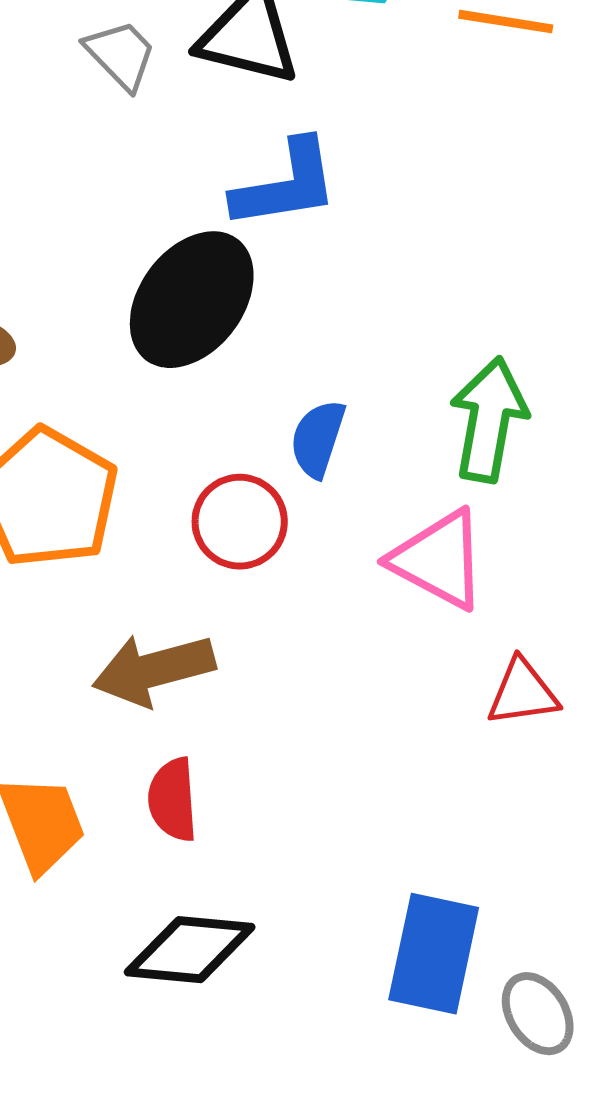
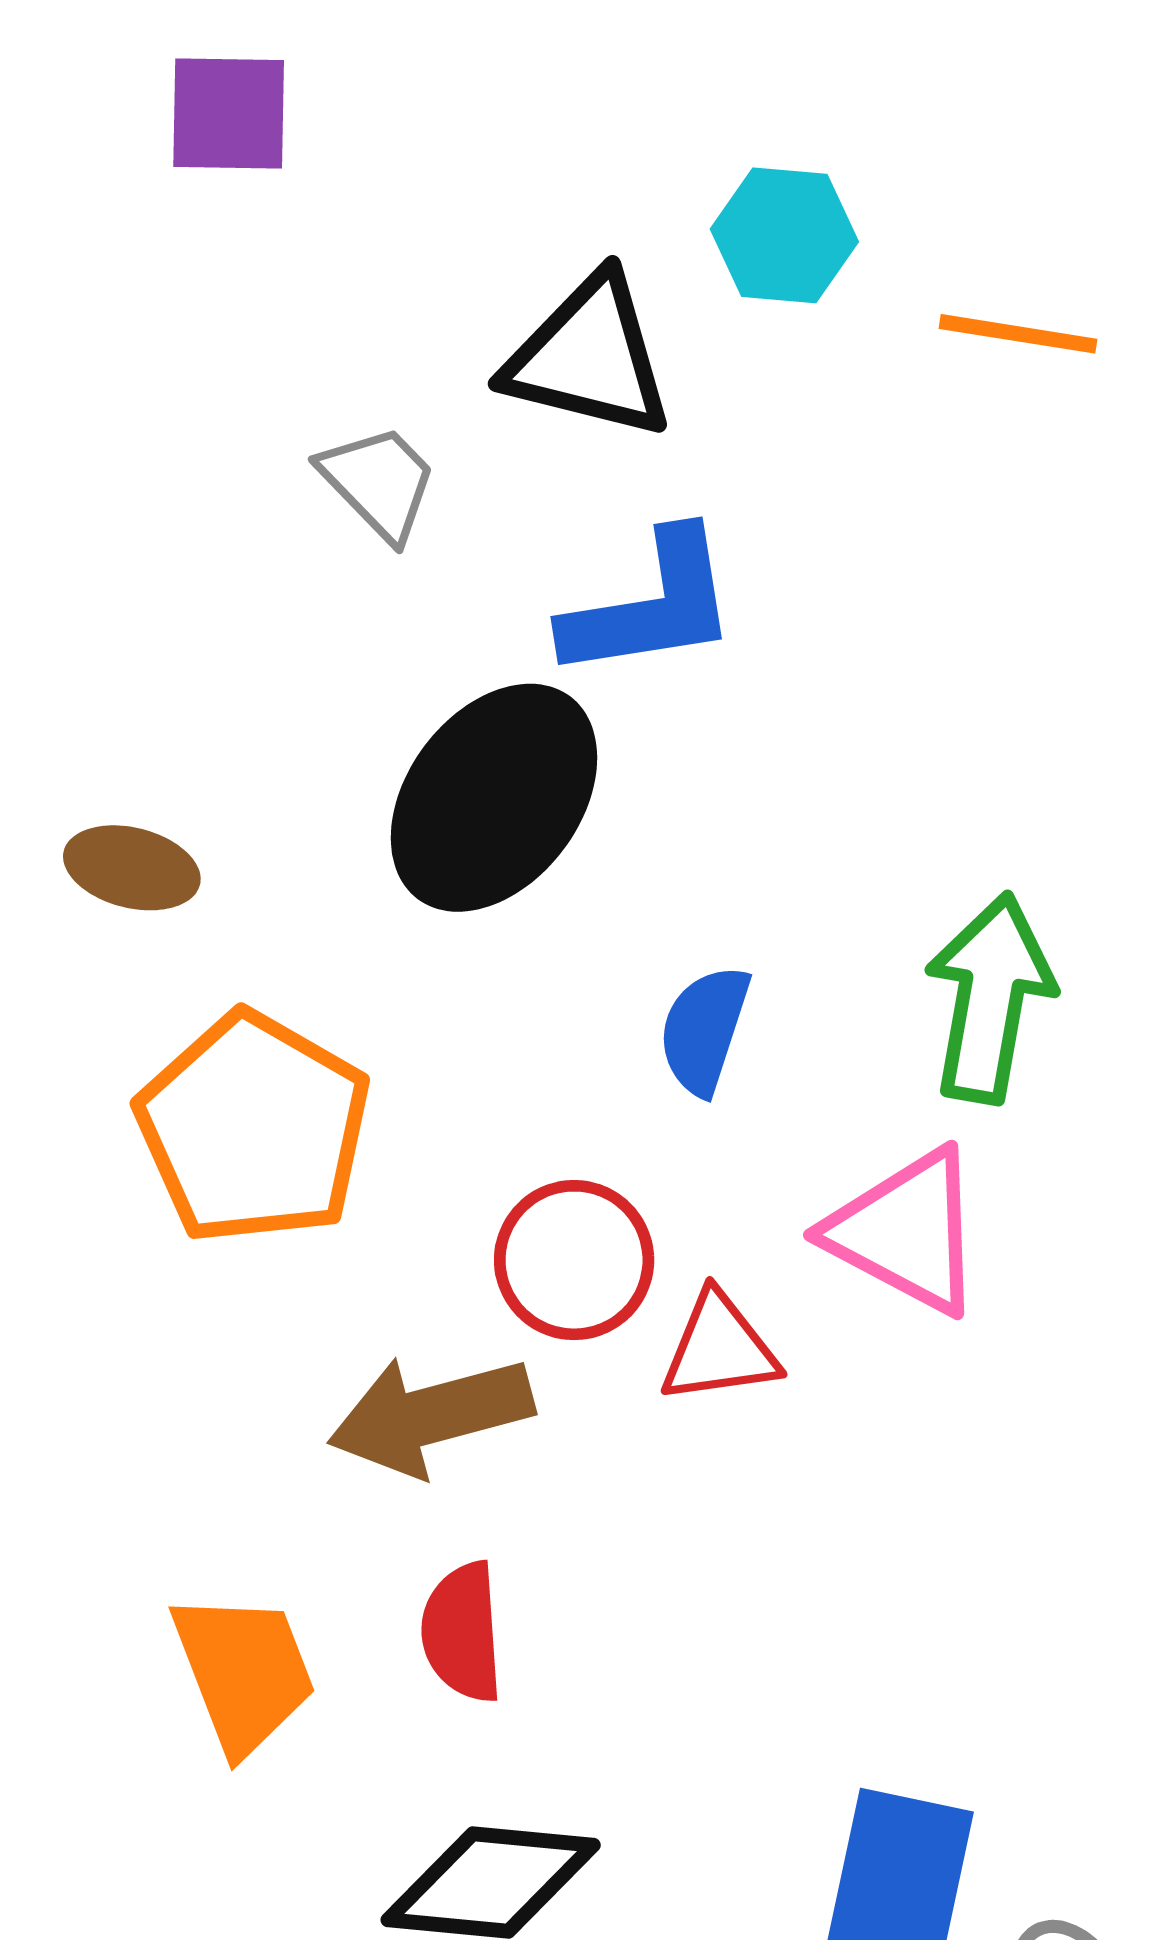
gray trapezoid: (121, 55) -> (379, 482), moved
red circle: (240, 522) -> (574, 1260), moved
red triangle: (523, 693) -> (719, 1348), moved

